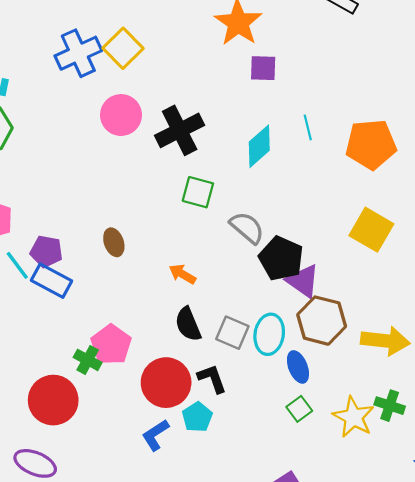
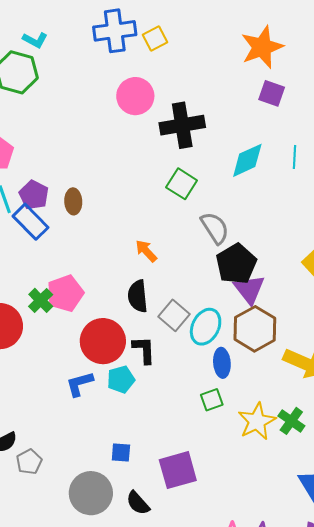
yellow square: (123, 48) -> (155, 39), size x0.7
brown ellipse: (114, 242) -> (73, 201), moved

